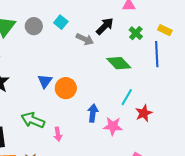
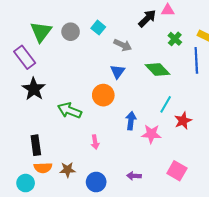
black arrow: (105, 26) -> (147, 18), moved
blue triangle: (45, 81) -> (118, 72), moved
green arrow: (33, 120) -> (70, 110), moved

